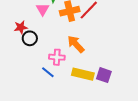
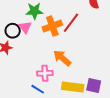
black circle: (30, 38) -> (13, 31), moved

